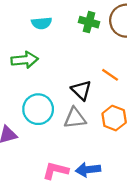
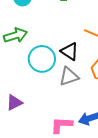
cyan circle: (38, 109) -> (42, 59), moved

